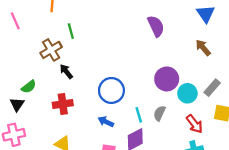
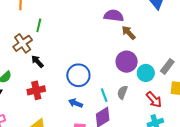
purple semicircle: (156, 26) -> (114, 16), turned -54
green line: (71, 31) -> (39, 25), turned 32
brown arrow: (203, 48) -> (129, 33), moved

